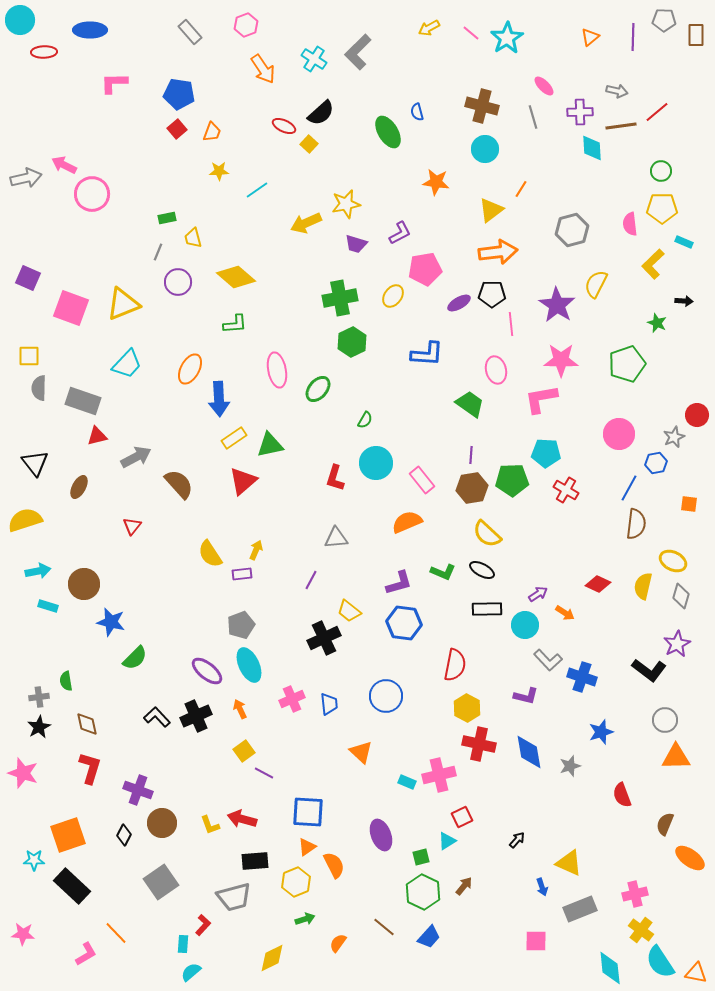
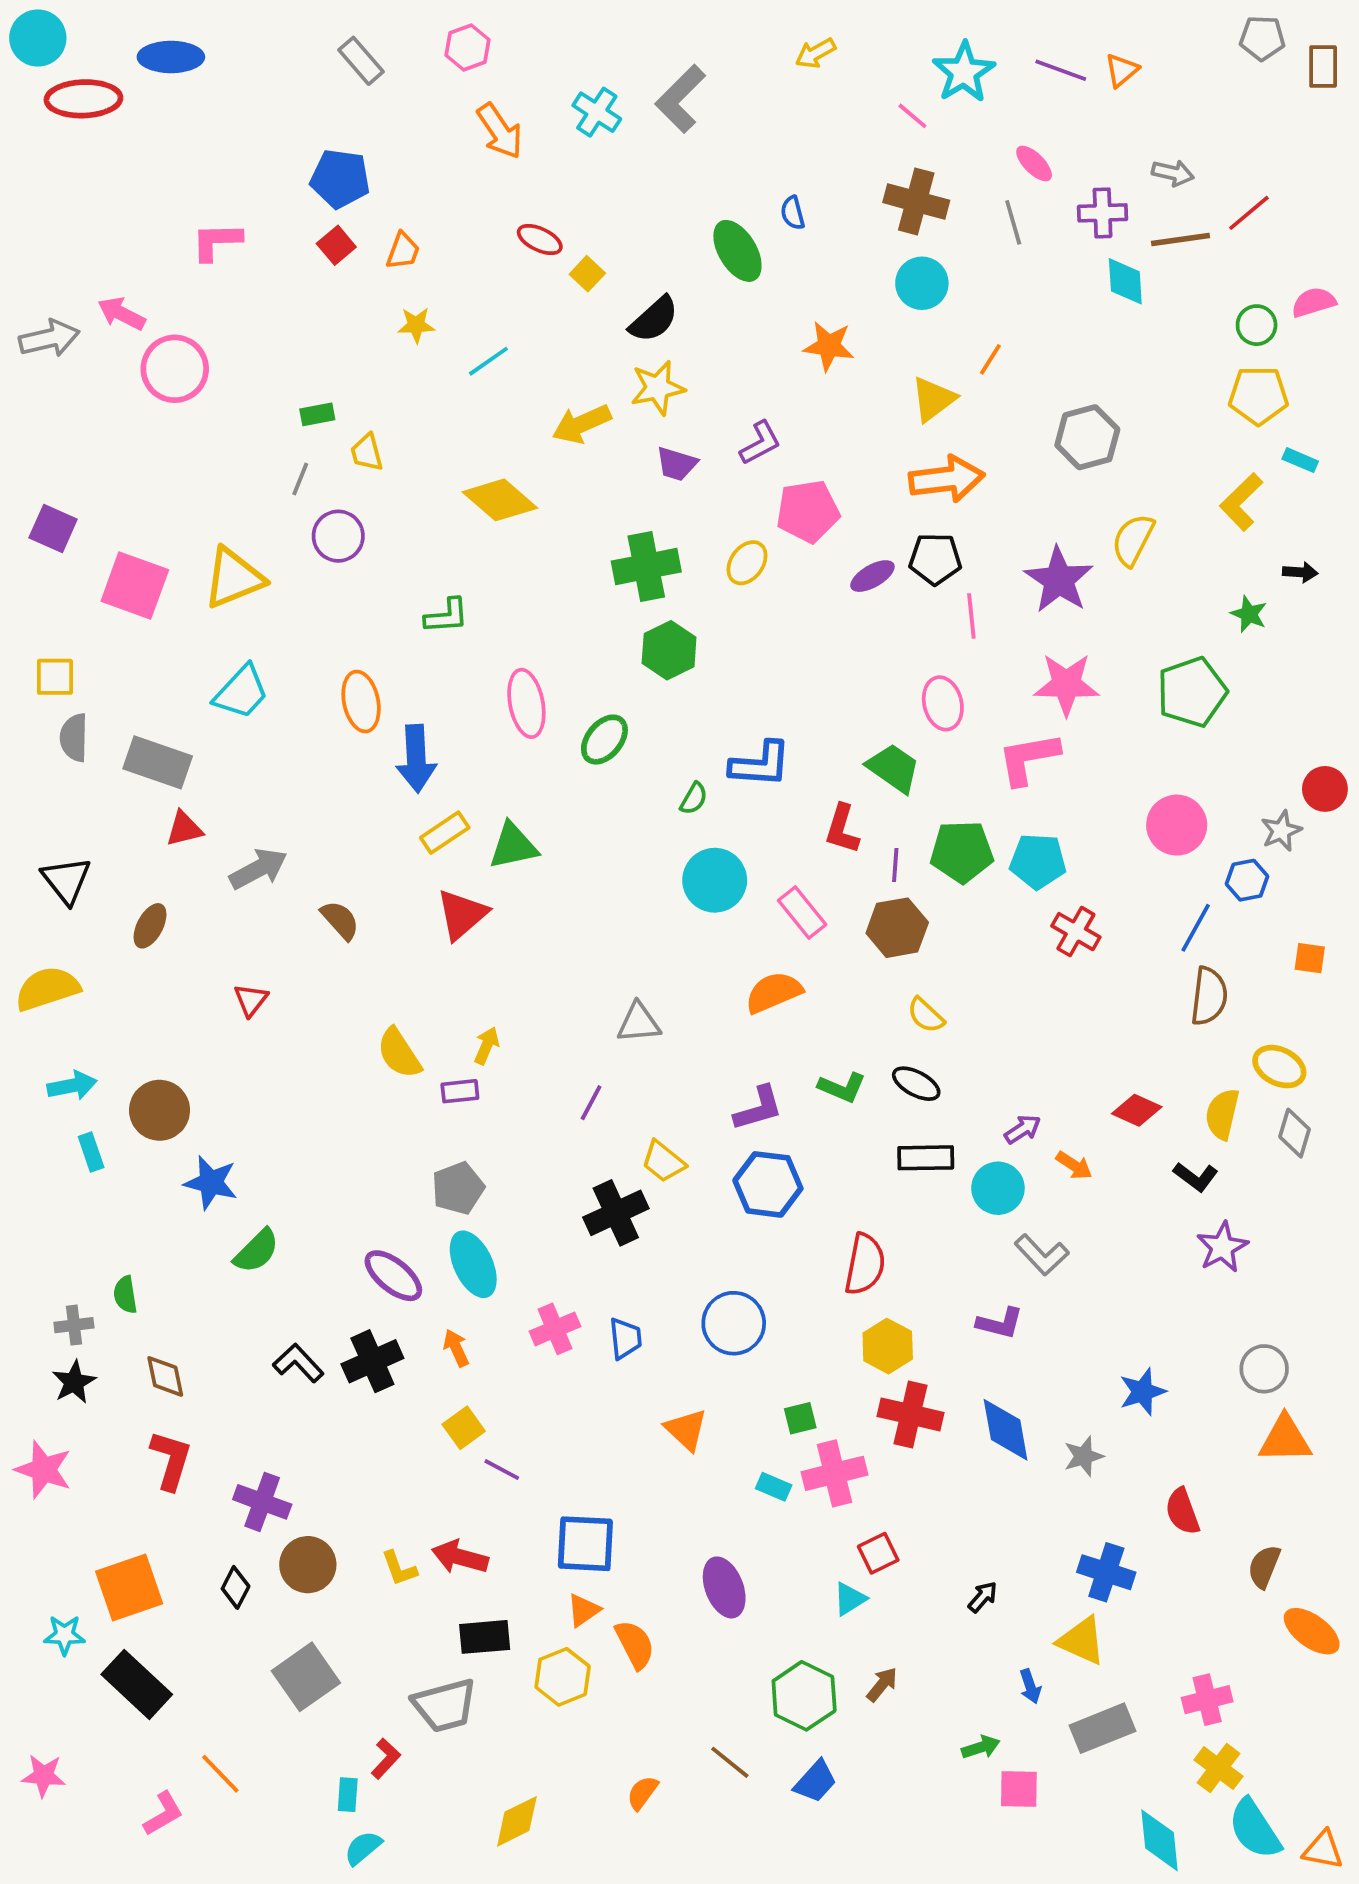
pink line: (471, 33) -> (912, 116), moved
purple line: (633, 37) -> (1061, 70), moved, turned -72
red ellipse: (44, 52) -> (83, 99), size x1.5
pink L-shape: (114, 83) -> (217, 241), moved
black semicircle: (321, 113) -> (654, 319), moved
pink semicircle: (630, 224) -> (1314, 302), moved, turned 80
yellow diamond: (236, 277) -> (500, 500), moved
blue L-shape: (427, 354) -> (760, 764), moved
orange ellipse: (190, 369) -> (361, 701), turned -40
red L-shape: (335, 478) -> (842, 829), moved
green pentagon: (512, 480) -> (962, 852), moved
brown semicircle: (179, 484) -> (340, 920), size x0.7
yellow semicircle: (487, 534) -> (926, 1015), size x0.7
cyan rectangle: (48, 606) -> (91, 1152), turned 54
purple star: (677, 644) -> (1222, 1247), moved
black L-shape: (649, 670) -> (1196, 1177), moved, size x0.7
blue cross: (582, 677) -> (1106, 1572), moved
green square: (421, 857) -> (800, 1418), moved
green arrow: (305, 919) -> (981, 1747), moved

